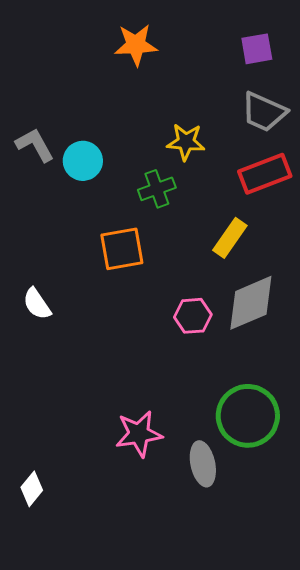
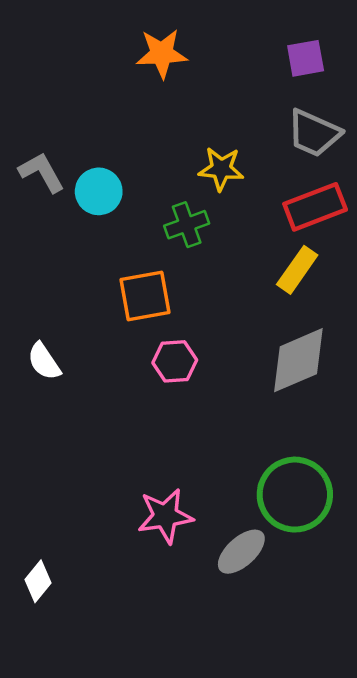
yellow rectangle: (230, 238) -> (297, 270), moved
pink hexagon: (193, 316) -> (175, 361), moved
gray ellipse: (203, 464) -> (241, 552), turned 60

